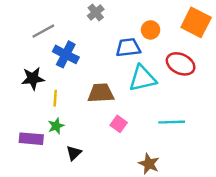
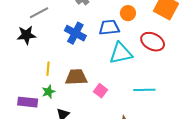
blue cross: (66, 54) -> (75, 33), moved
black star: (33, 78) -> (26, 35), moved
brown trapezoid: (101, 93) -> (76, 77), moved

